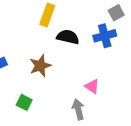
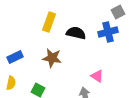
yellow rectangle: (47, 15) -> (49, 22), moved
brown star: (40, 66) -> (52, 58), turned 30

